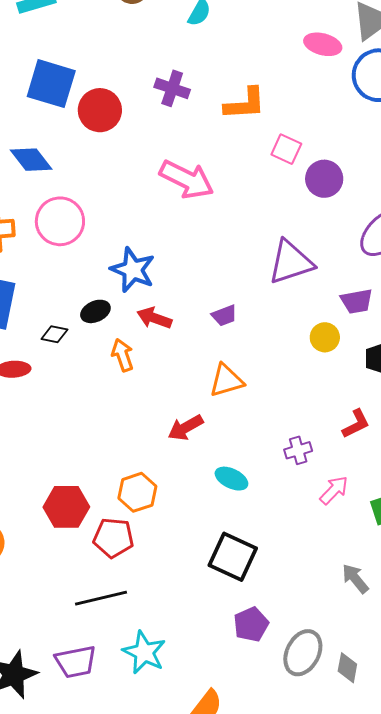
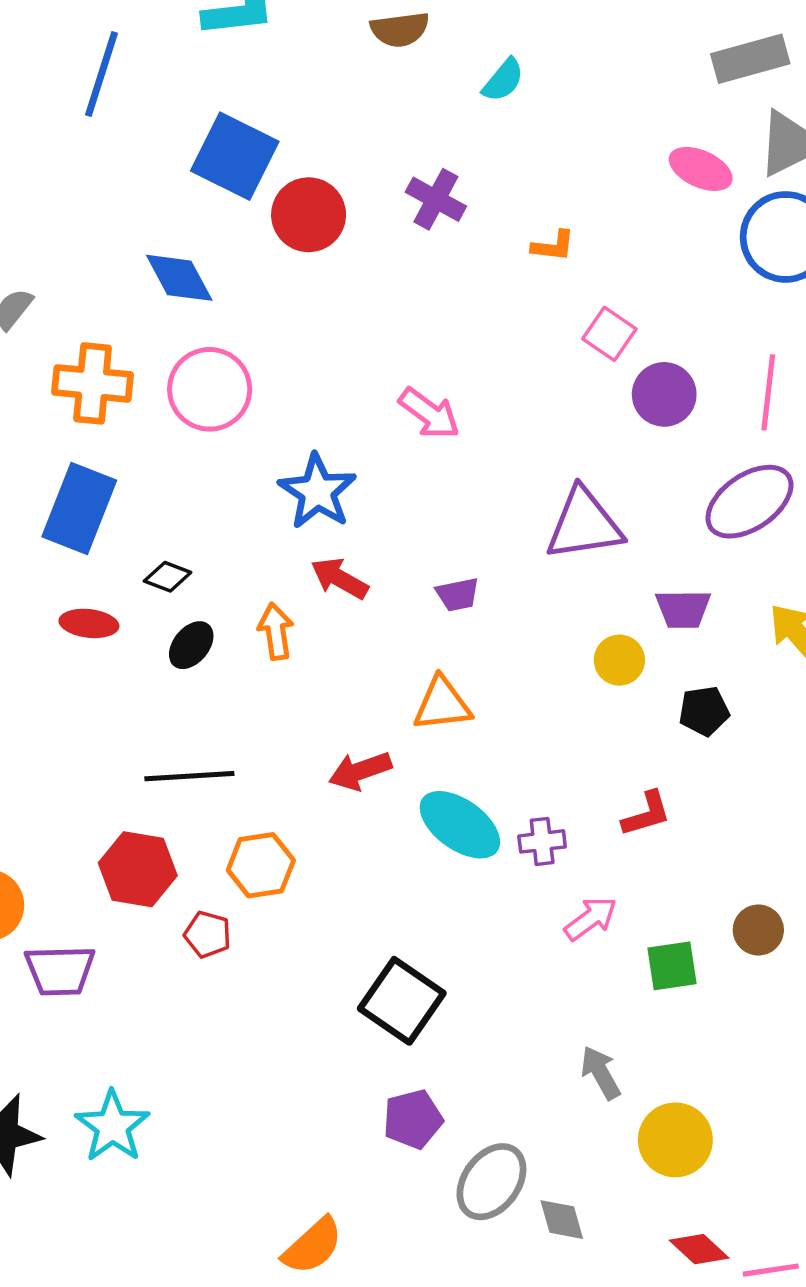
orange L-shape: (245, 104) -> (553, 246), size x0.6
pink arrow: (187, 179) -> (429, 413), moved, size x0.7
black ellipse: (95, 311) -> (191, 645), moved, turned -36
cyan ellipse: (231, 479) -> (460, 825), moved, size x1.5
red pentagon: (113, 538) -> (208, 934), size x0.7
black line: (101, 598) -> (189, 776), moved
cyan star: (144, 652) -> (112, 1126), moved
purple trapezoid: (76, 662) -> (60, 970), moved
gray diamond: (347, 668) -> (562, 1220), turned -36

